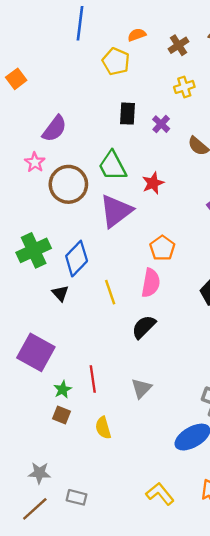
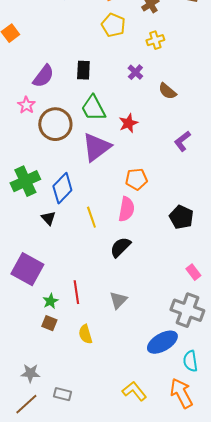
yellow pentagon: (116, 61) -> (113, 25), moved
black rectangle: (128, 114) -> (83, 70), moved
orange pentagon: (162, 248) -> (136, 179), turned 30

